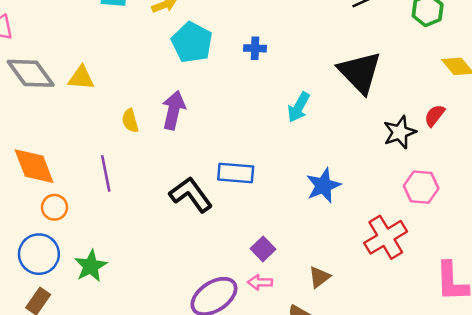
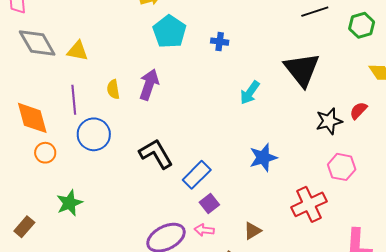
purple line: (106, 173) -> (74, 100), moved
blue rectangle: (236, 173) -> (197, 175), moved, turned -56
blue circle: (39, 254) -> (94, 134), moved

